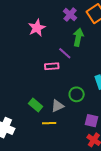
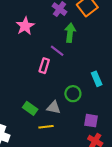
pink rectangle: (52, 66) -> (44, 66), turned -64
gray triangle: (58, 106) -> (54, 107), turned 40

